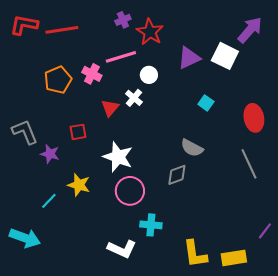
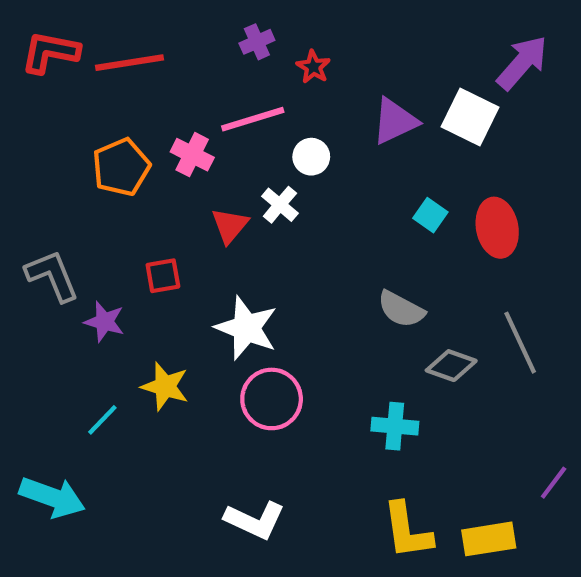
red star: (150, 32) -> (313, 67), size x0.6
red ellipse: (254, 118) -> (497, 228), moved
gray diamond: (177, 175) -> (451, 366), moved, turned 40
cyan cross: (151, 225) -> (395, 426), moved

